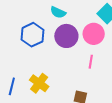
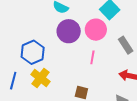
blue hexagon: (32, 35) -> (33, 52), moved

